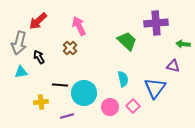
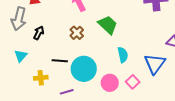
green trapezoid: (127, 41) -> (108, 25), moved
brown cross: (70, 48) -> (77, 33), moved
black arrow: (39, 57) -> (39, 33), turned 56
cyan triangle: (21, 72) -> (21, 56), moved, turned -40

